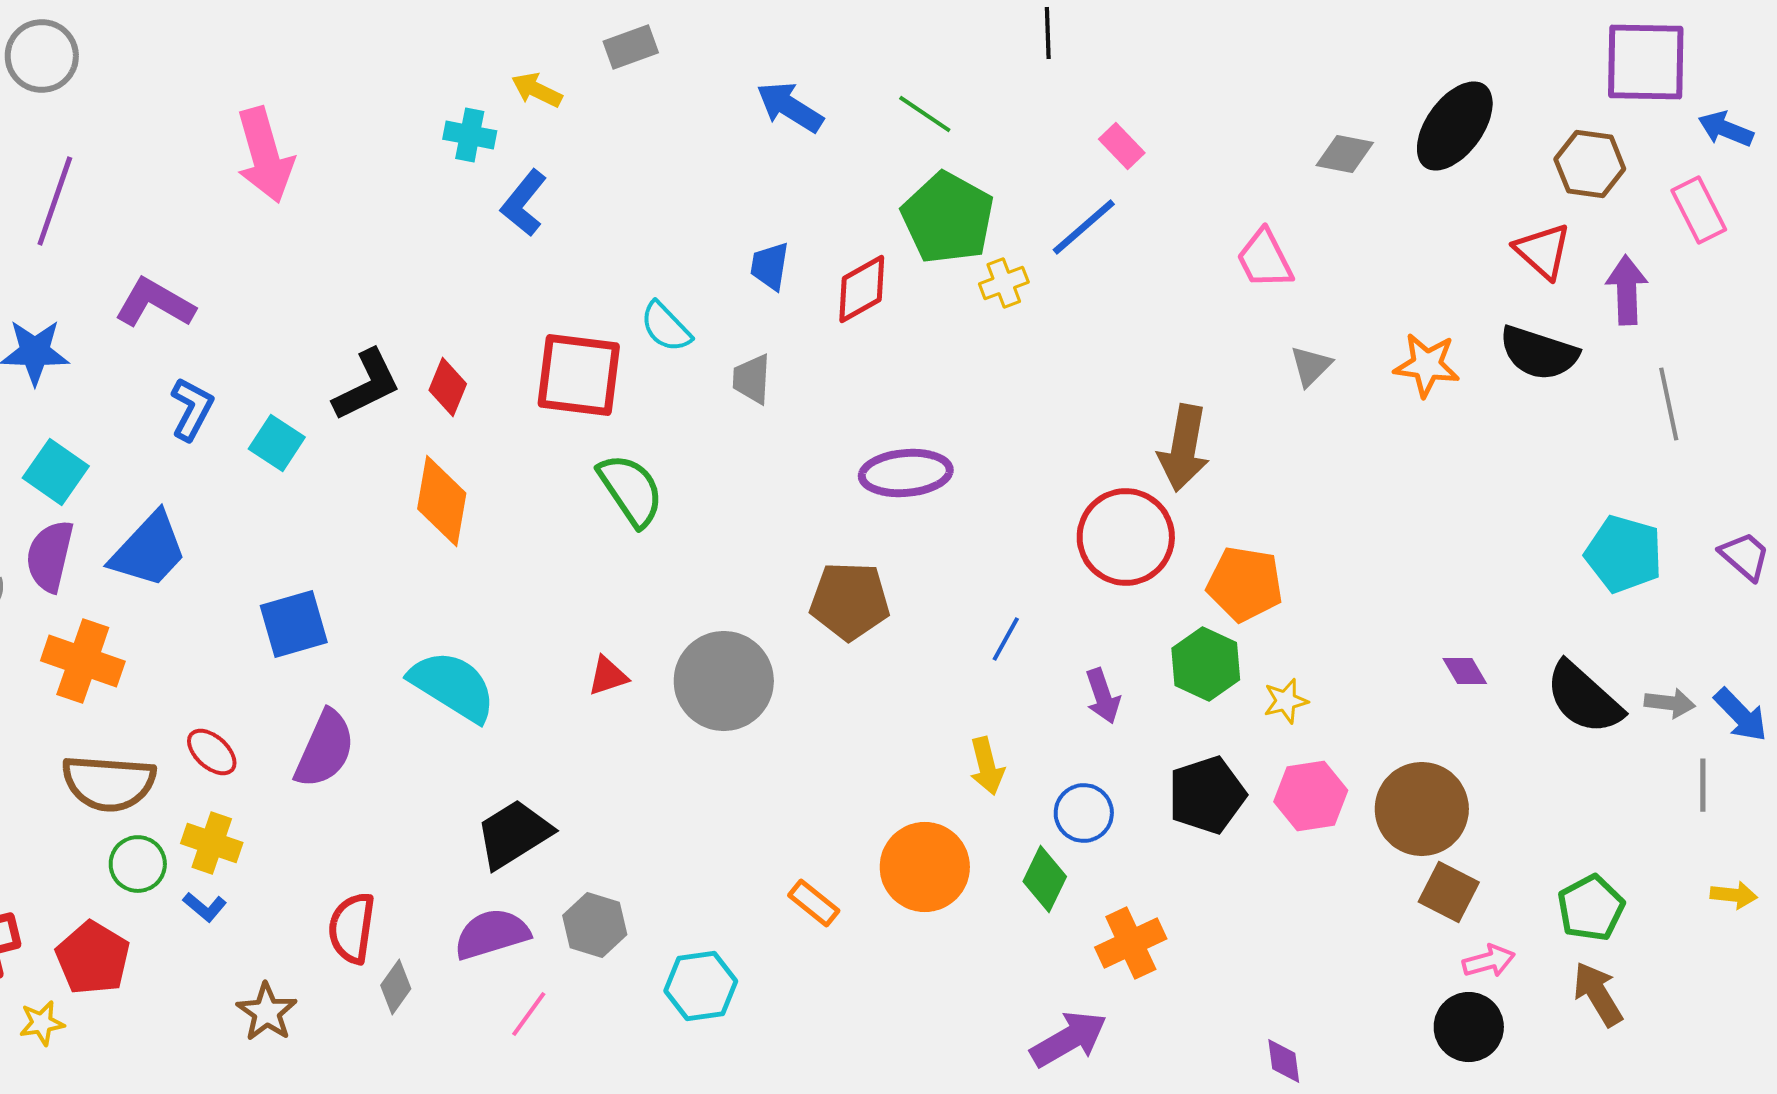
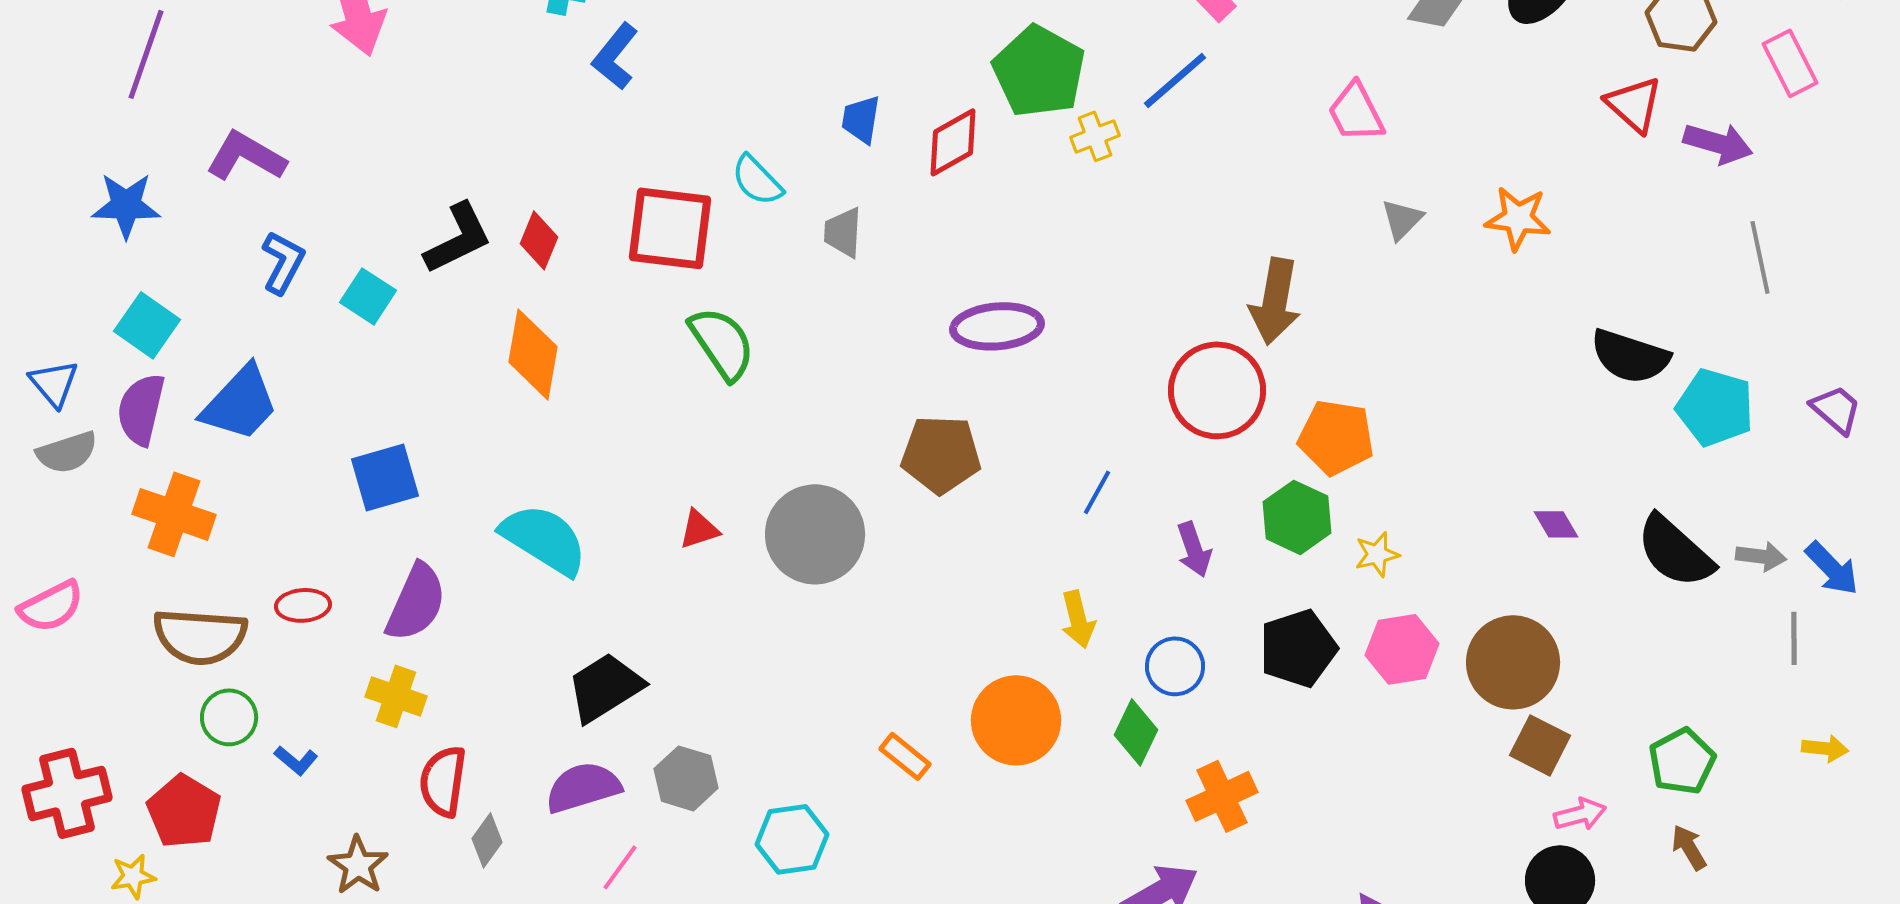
purple arrow: (1627, 290) -> (1718, 143), turned 108
black semicircle: (1539, 353) -> (1630, 356), moved
red ellipse: (212, 752) -> (303, 605), turned -46
yellow cross: (212, 843) -> (396, 696), moved
brown arrow: (1598, 994) -> (1689, 847), size x0.7

